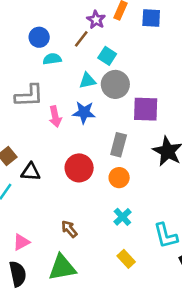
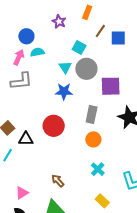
blue square: (151, 18) -> (118, 38), moved
purple star: (96, 20) -> (59, 22), moved
brown line: (81, 39) -> (100, 31), moved
cyan triangle: (87, 81) -> (65, 67), turned -48
pink arrow: (55, 117) -> (19, 57), moved, turned -140
red circle: (79, 168) -> (54, 126), moved

